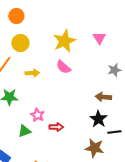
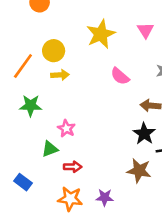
yellow circle: (20, 43) -> (54, 51), moved
pink semicircle: (63, 67) -> (120, 76), moved
red arrow: (56, 127) -> (73, 167), moved

